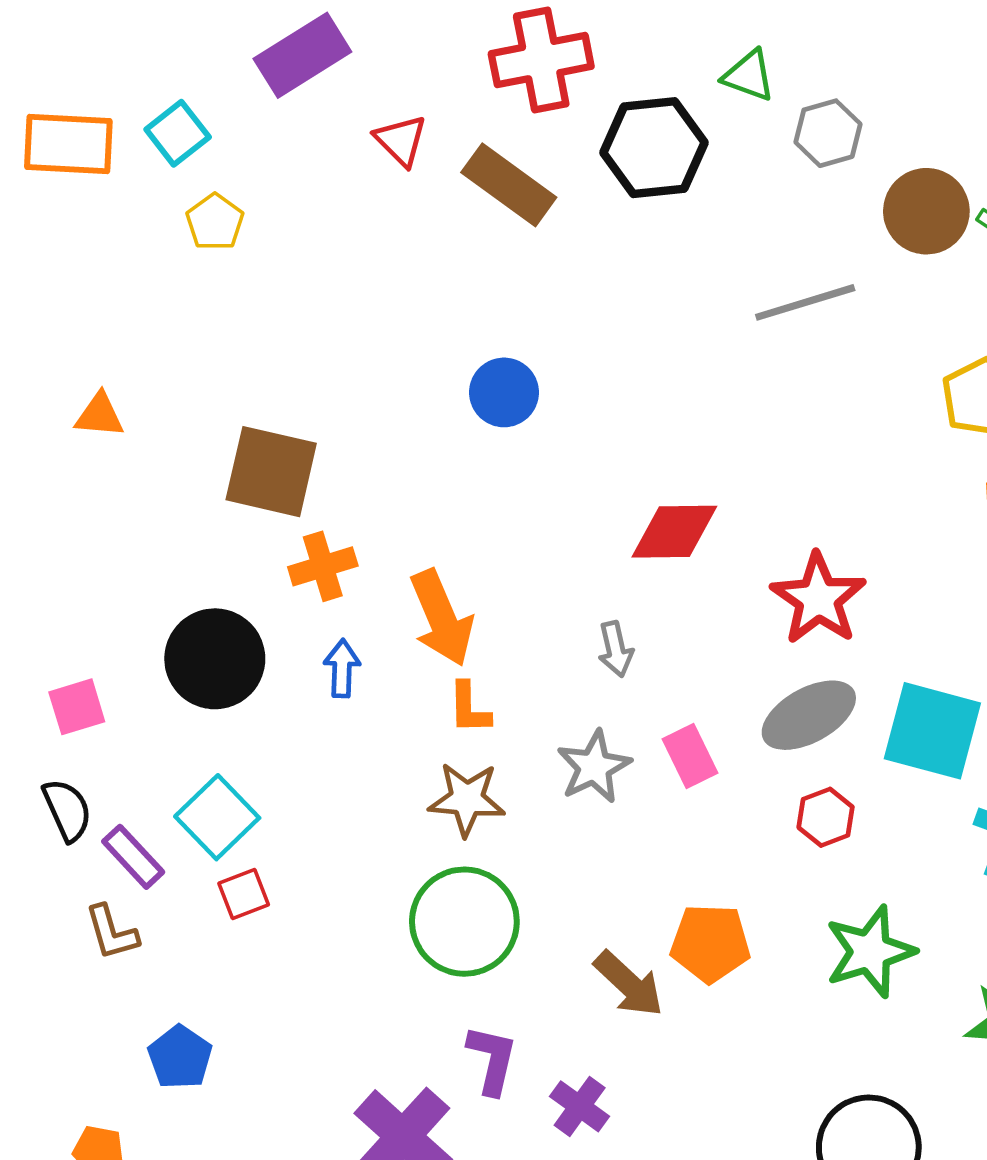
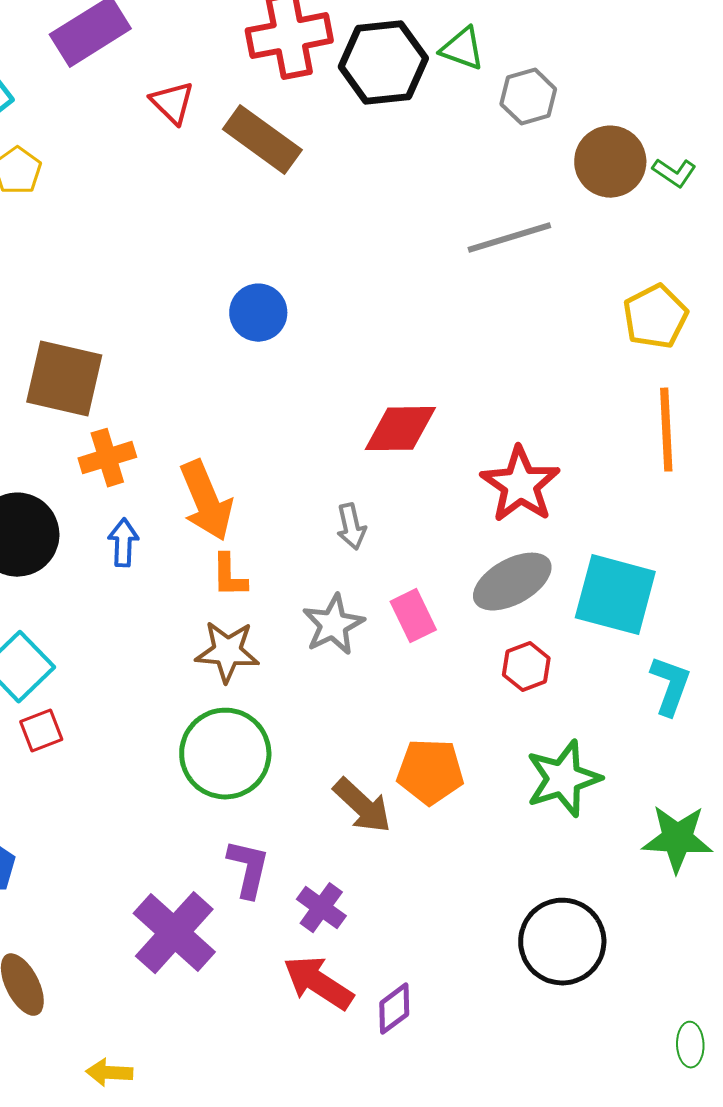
black hexagon: (654, 148) -> (383, 63), moved

